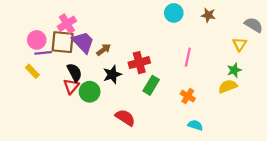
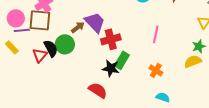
purple trapezoid: (83, 42) -> (95, 22), moved
black star: (112, 74) -> (111, 68), moved, turned 30
red triangle: (71, 86) -> (40, 55), moved
green circle: (90, 92) -> (65, 44), moved

